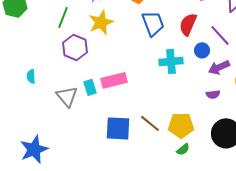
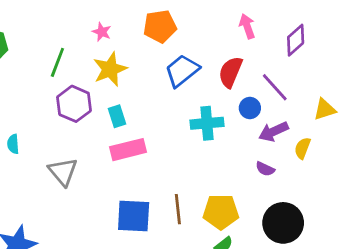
blue trapezoid: (153, 23) -> (182, 71), turned -108
cyan rectangle: (90, 87) -> (117, 116), moved
purple semicircle: (213, 94) -> (265, 169), turned 32
brown line: (150, 123) -> (178, 209), turned 45

